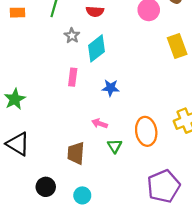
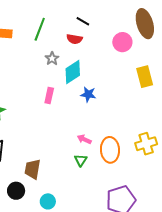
blue star: (110, 88) -> (88, 94), moved
pink arrow: (100, 123) -> (84, 139), moved
brown trapezoid: (76, 153) -> (33, 169), moved

